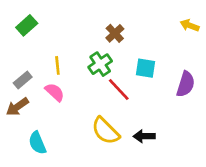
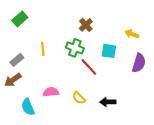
yellow arrow: (190, 25) -> (132, 34), moved
green cross: (100, 64) -> (75, 48), turned -36
pink semicircle: (55, 92) -> (51, 92), moved, turned -49
yellow semicircle: (105, 131) -> (79, 98), size x0.6

